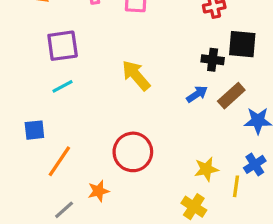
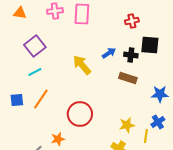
purple square: (63, 46) -> (35, 46), turned -30
blue arrow: (197, 94) -> (109, 53), moved
brown rectangle: (231, 96) -> (128, 78), moved, turned 60
orange line: (59, 161) -> (41, 99), moved

